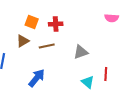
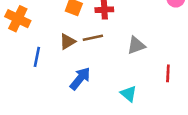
brown triangle: (23, 41) -> (67, 42), moved
cyan triangle: (88, 82) -> (129, 94), moved

